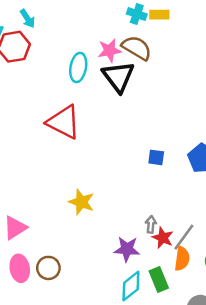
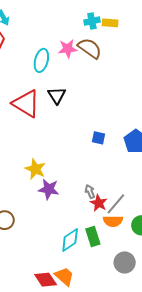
cyan cross: (137, 14) -> (92, 21), turned -35
black triangle: (118, 77) -> (57, 95), moved, size x0.7
gray arrow: (151, 224) -> (90, 192), turned -32
purple star: (127, 249) -> (49, 189), moved
orange semicircle: (182, 259) -> (113, 221), turned 78

